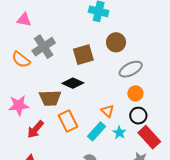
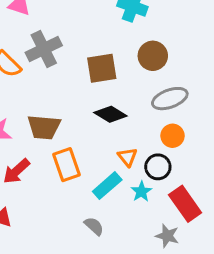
black diamond: (73, 83) -> (110, 114), moved
black circle: (138, 116) -> (158, 167), moved

